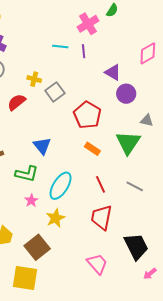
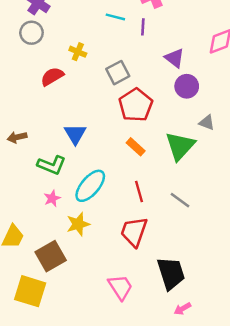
gray square: (55, 92) -> (118, 73), moved

